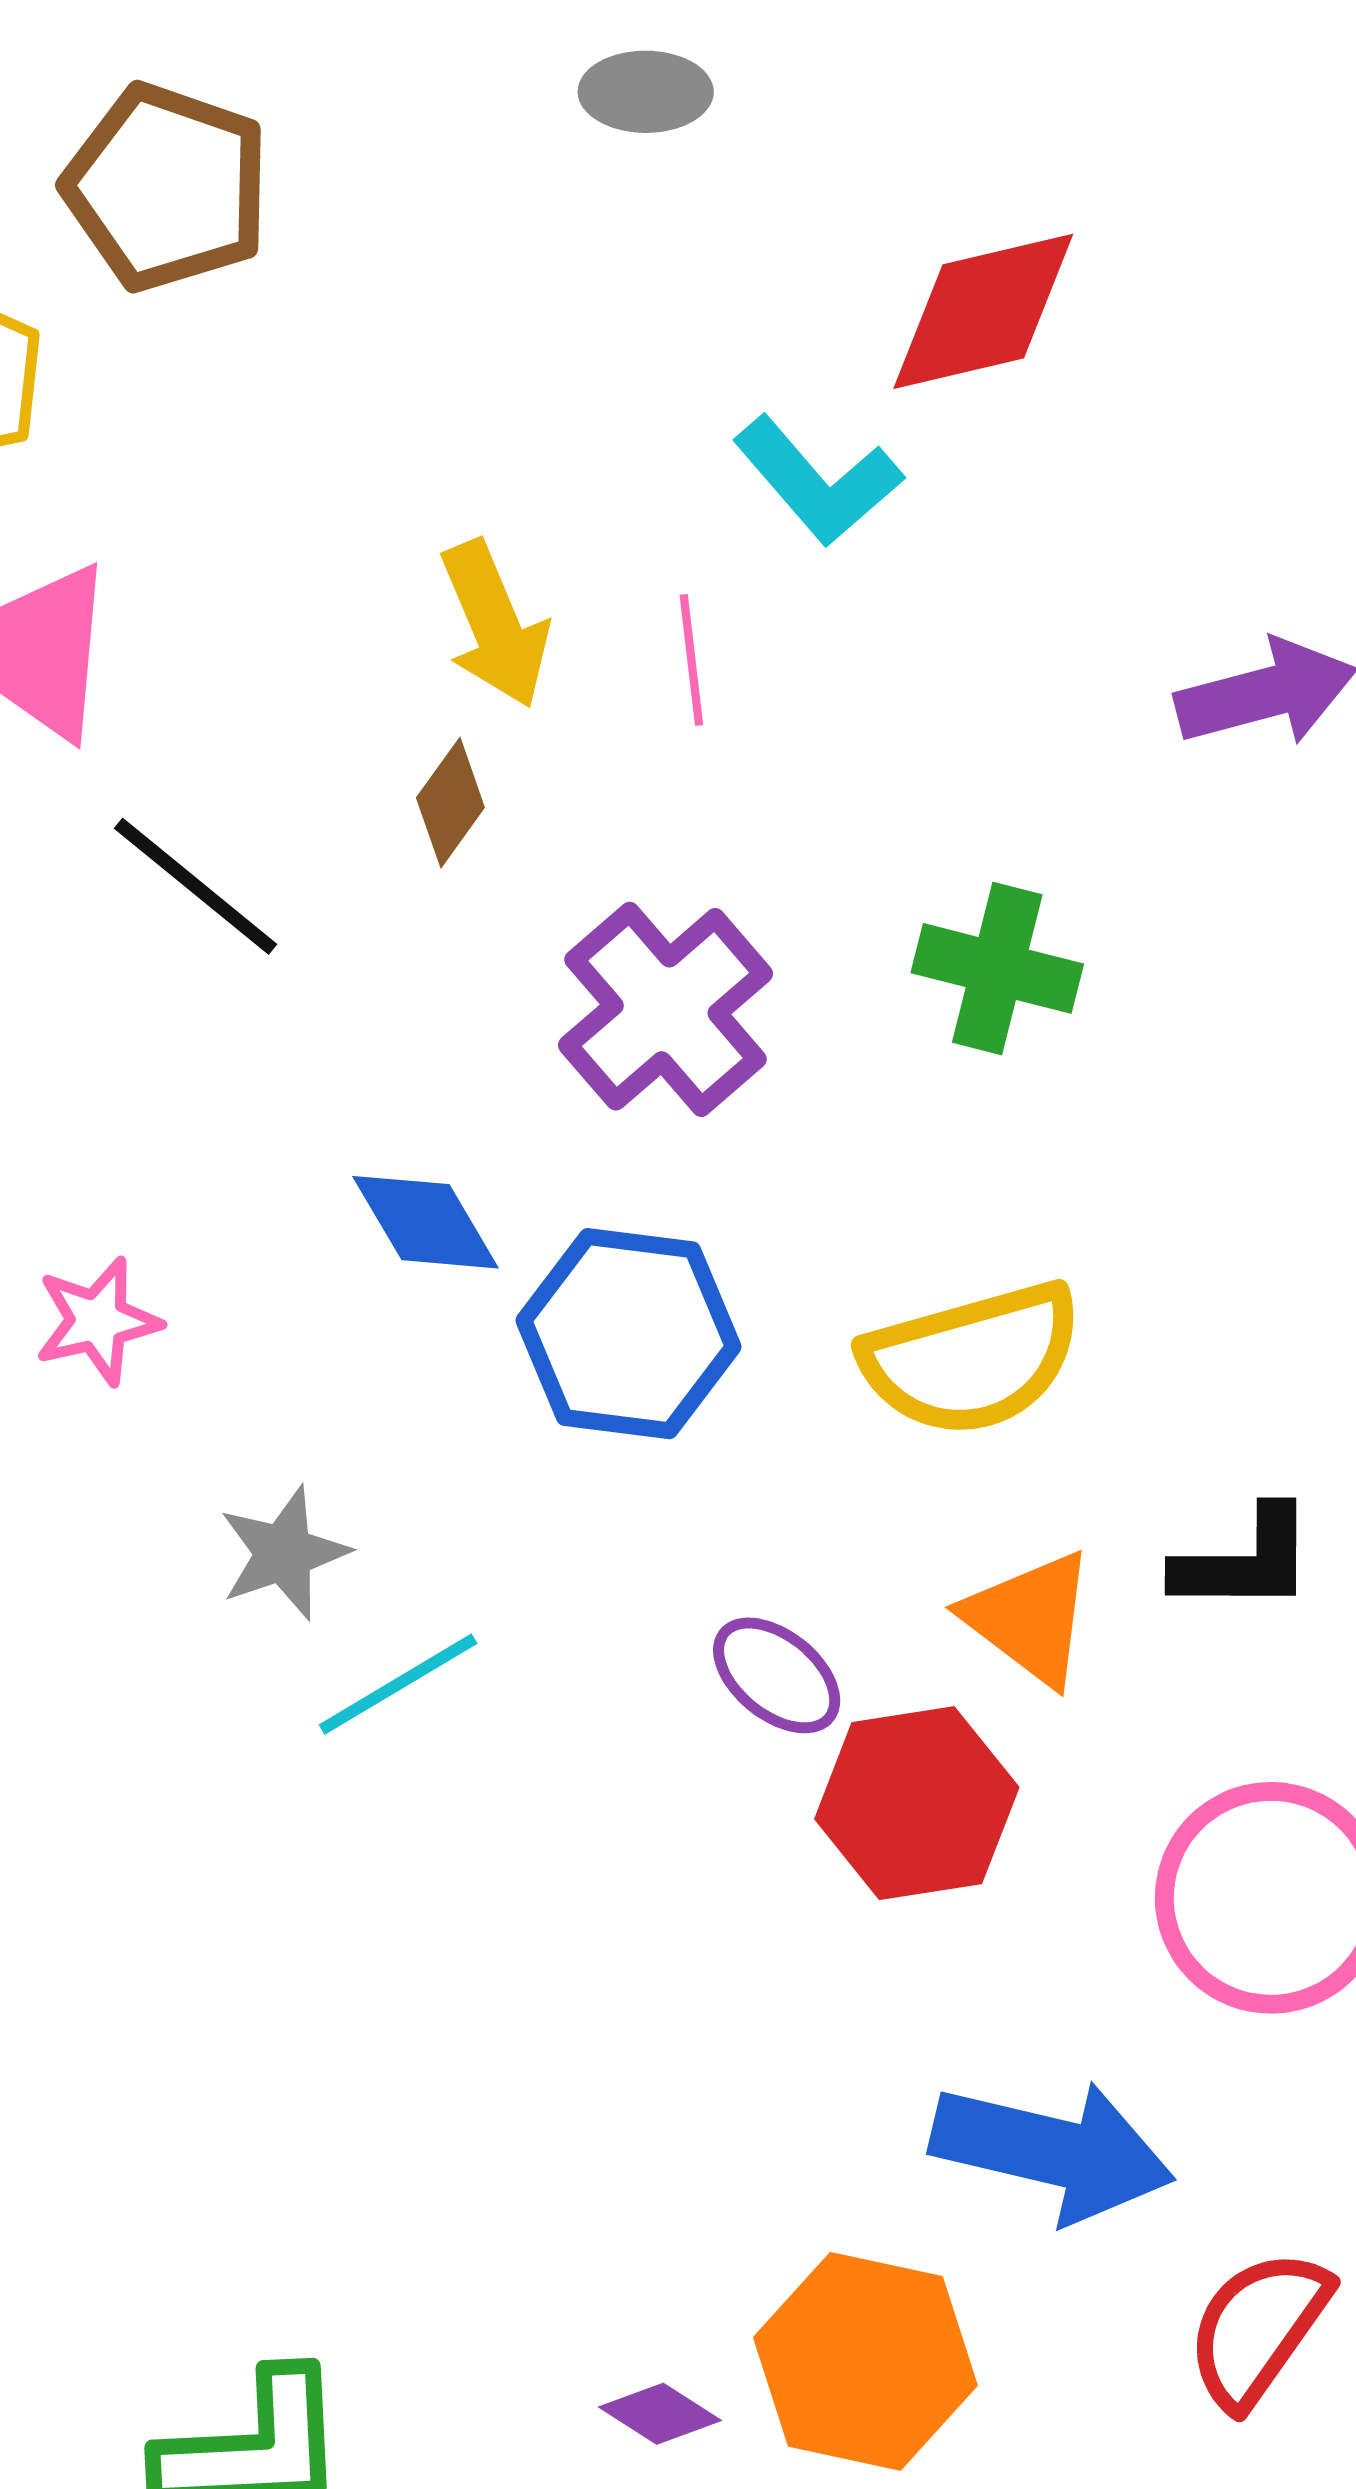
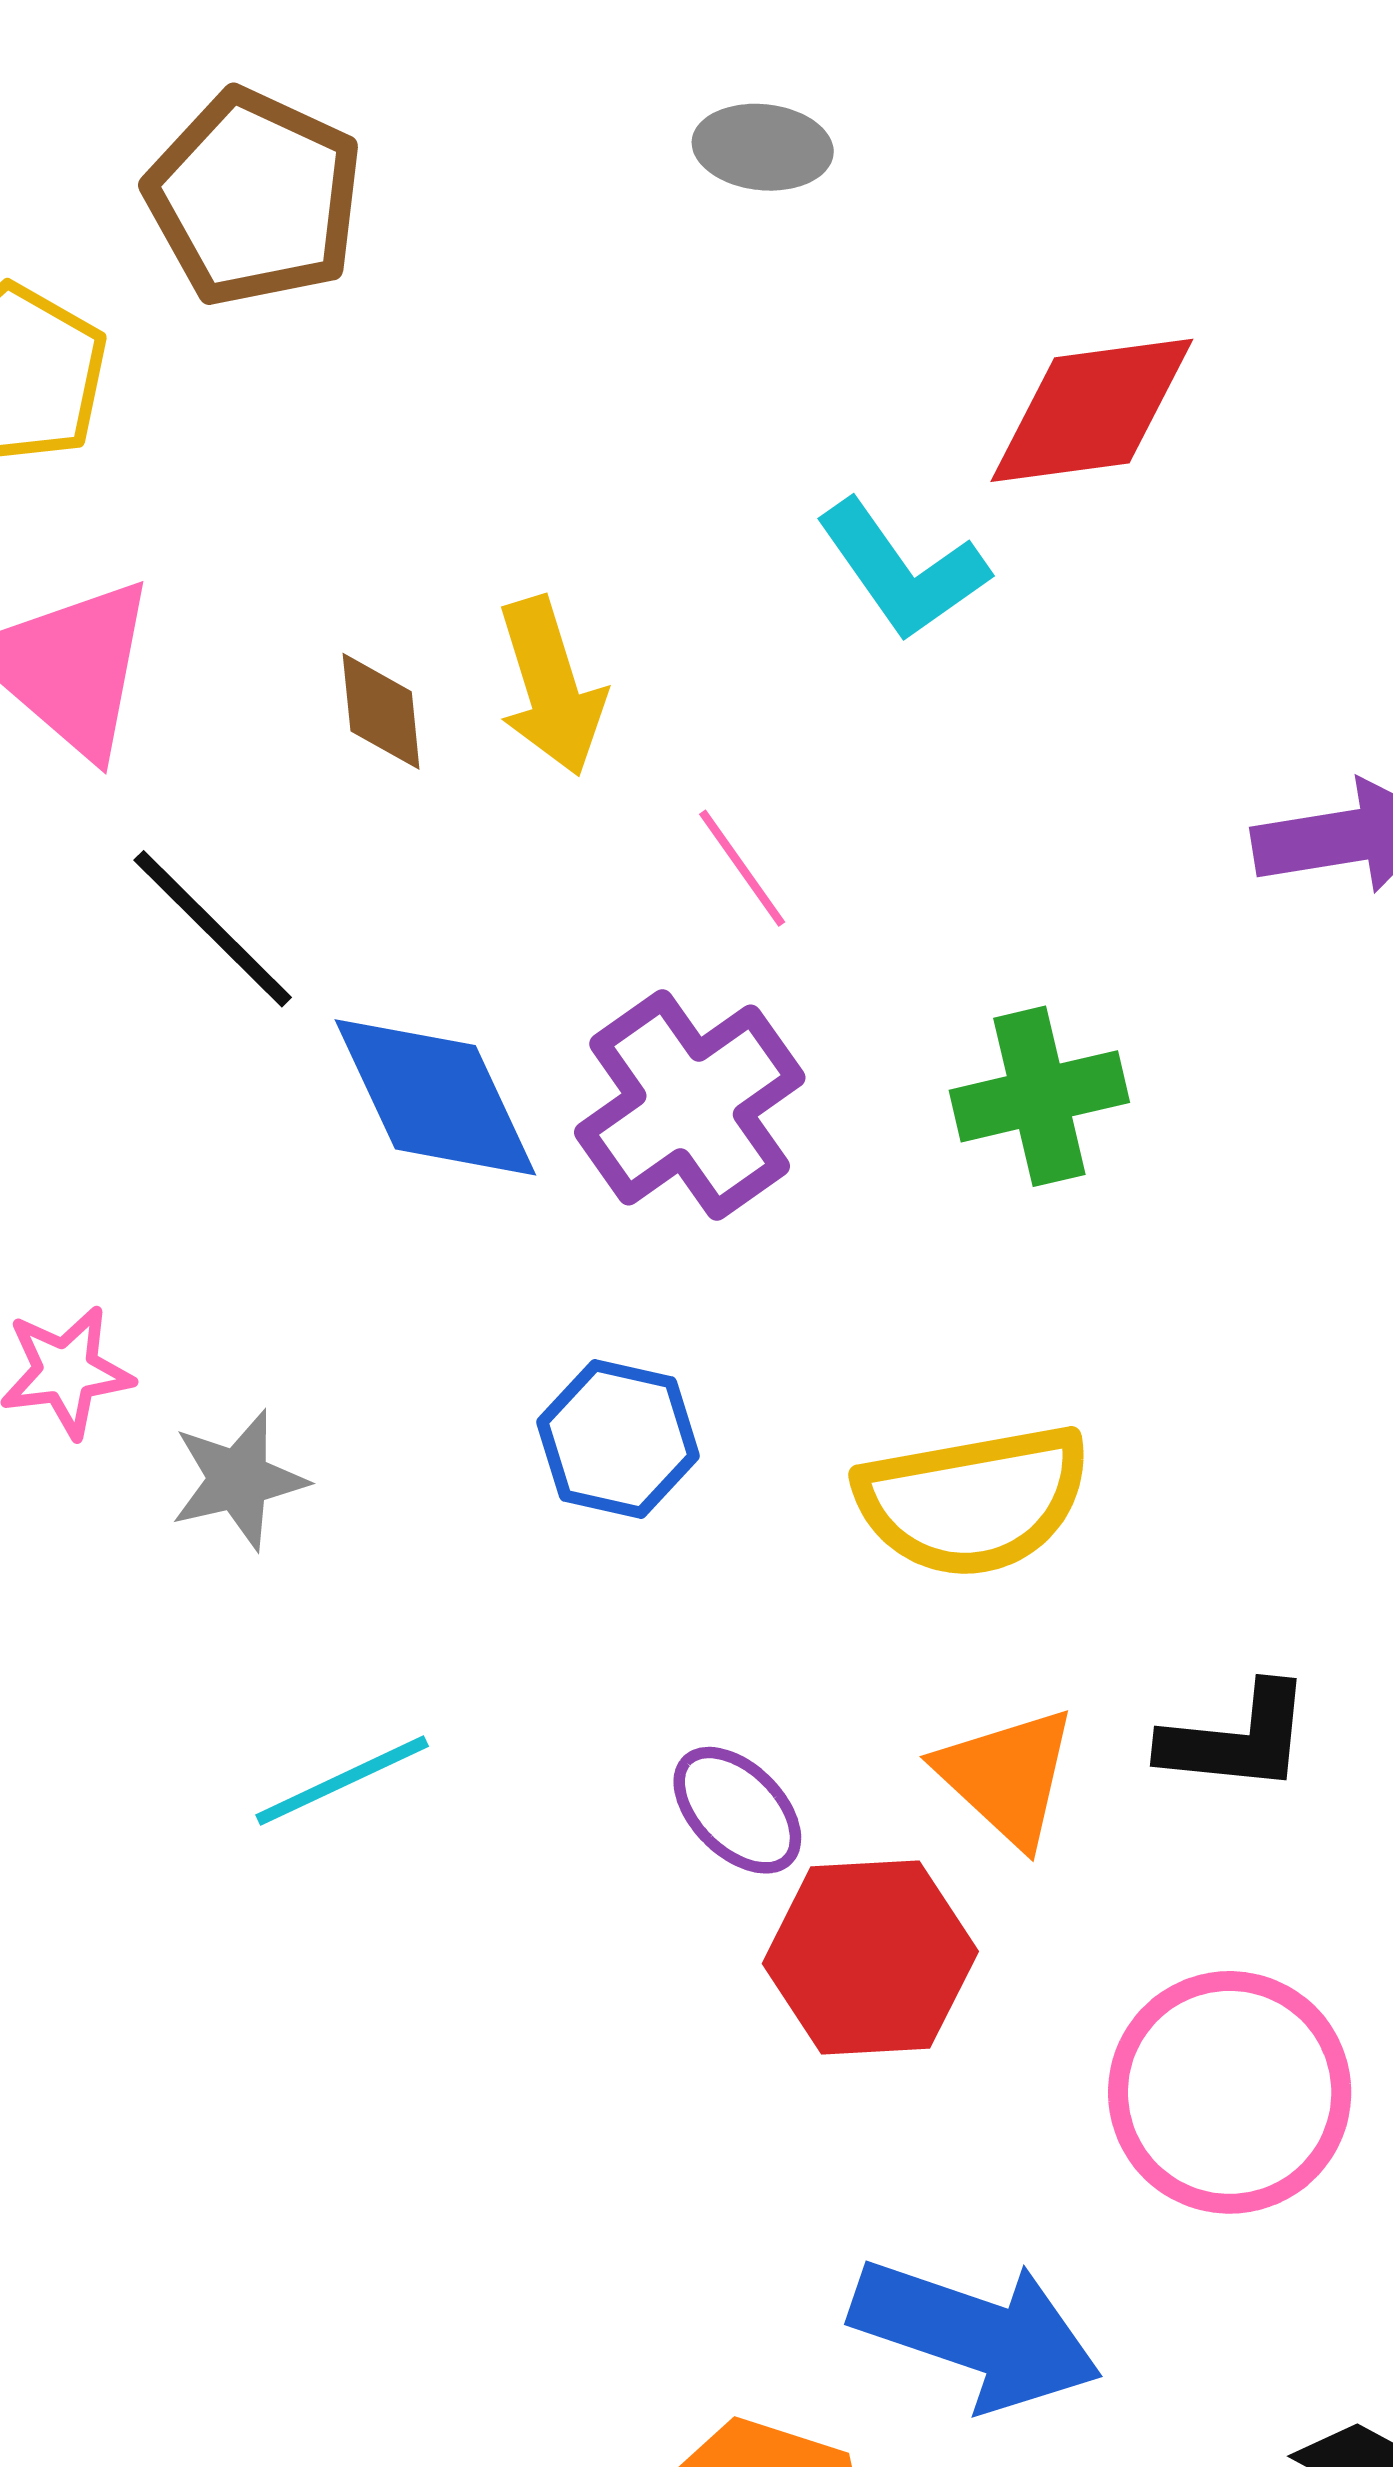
pink line: (691, 660) -> (742, 868), moved, turned -34
brown diamond: (450, 803) -> (381, 711), moved, turned -47
green cross: (997, 968) -> (1039, 1096), turned -33
blue diamond: (425, 1222) -> (435, 1097), moved, size x1.4
blue hexagon: (629, 1334) -> (618, 1439), size x0.7
gray star: (284, 1553) -> (238, 1480), moved

